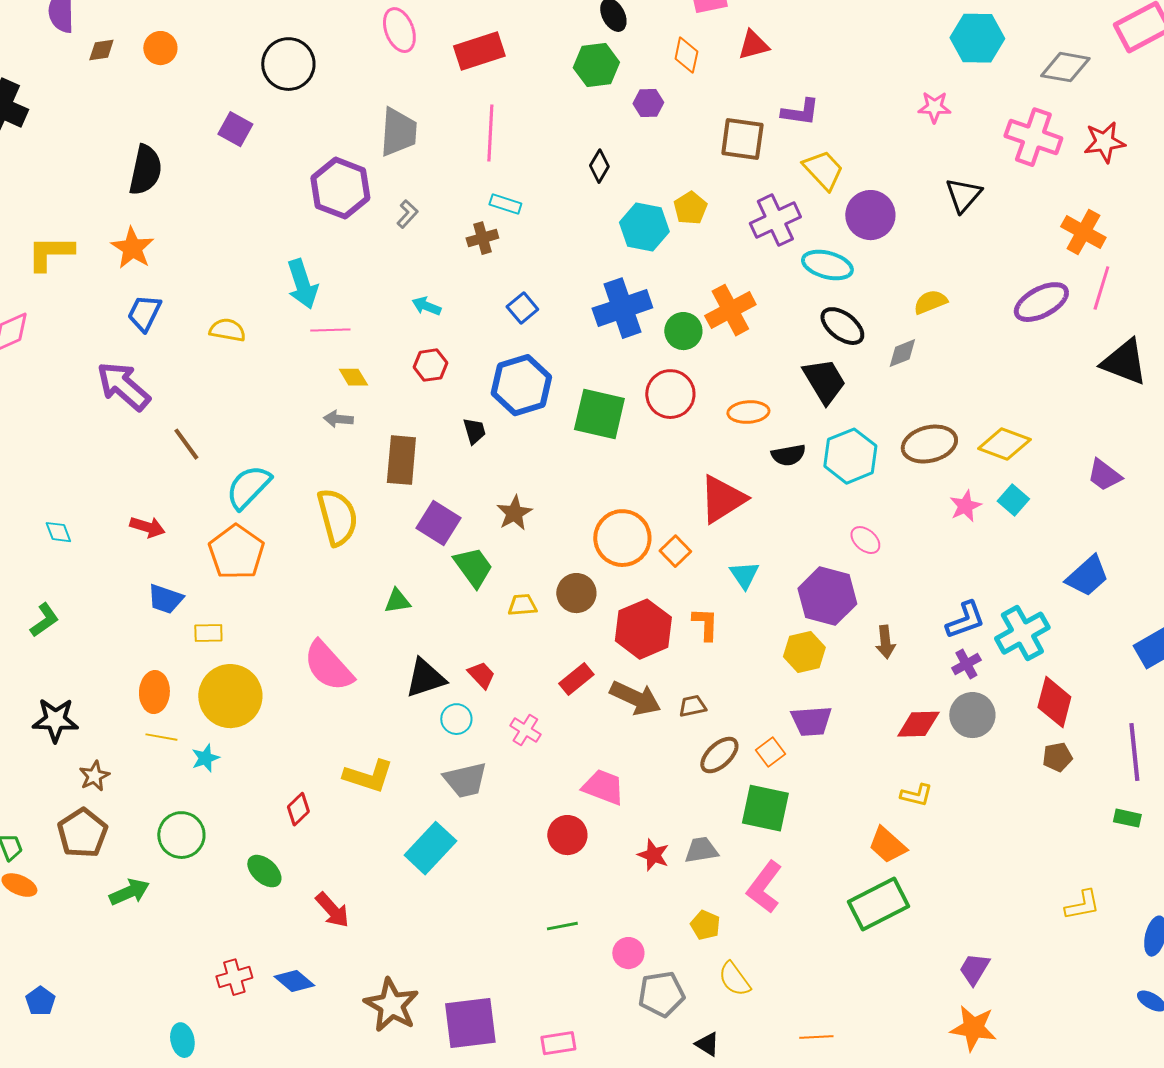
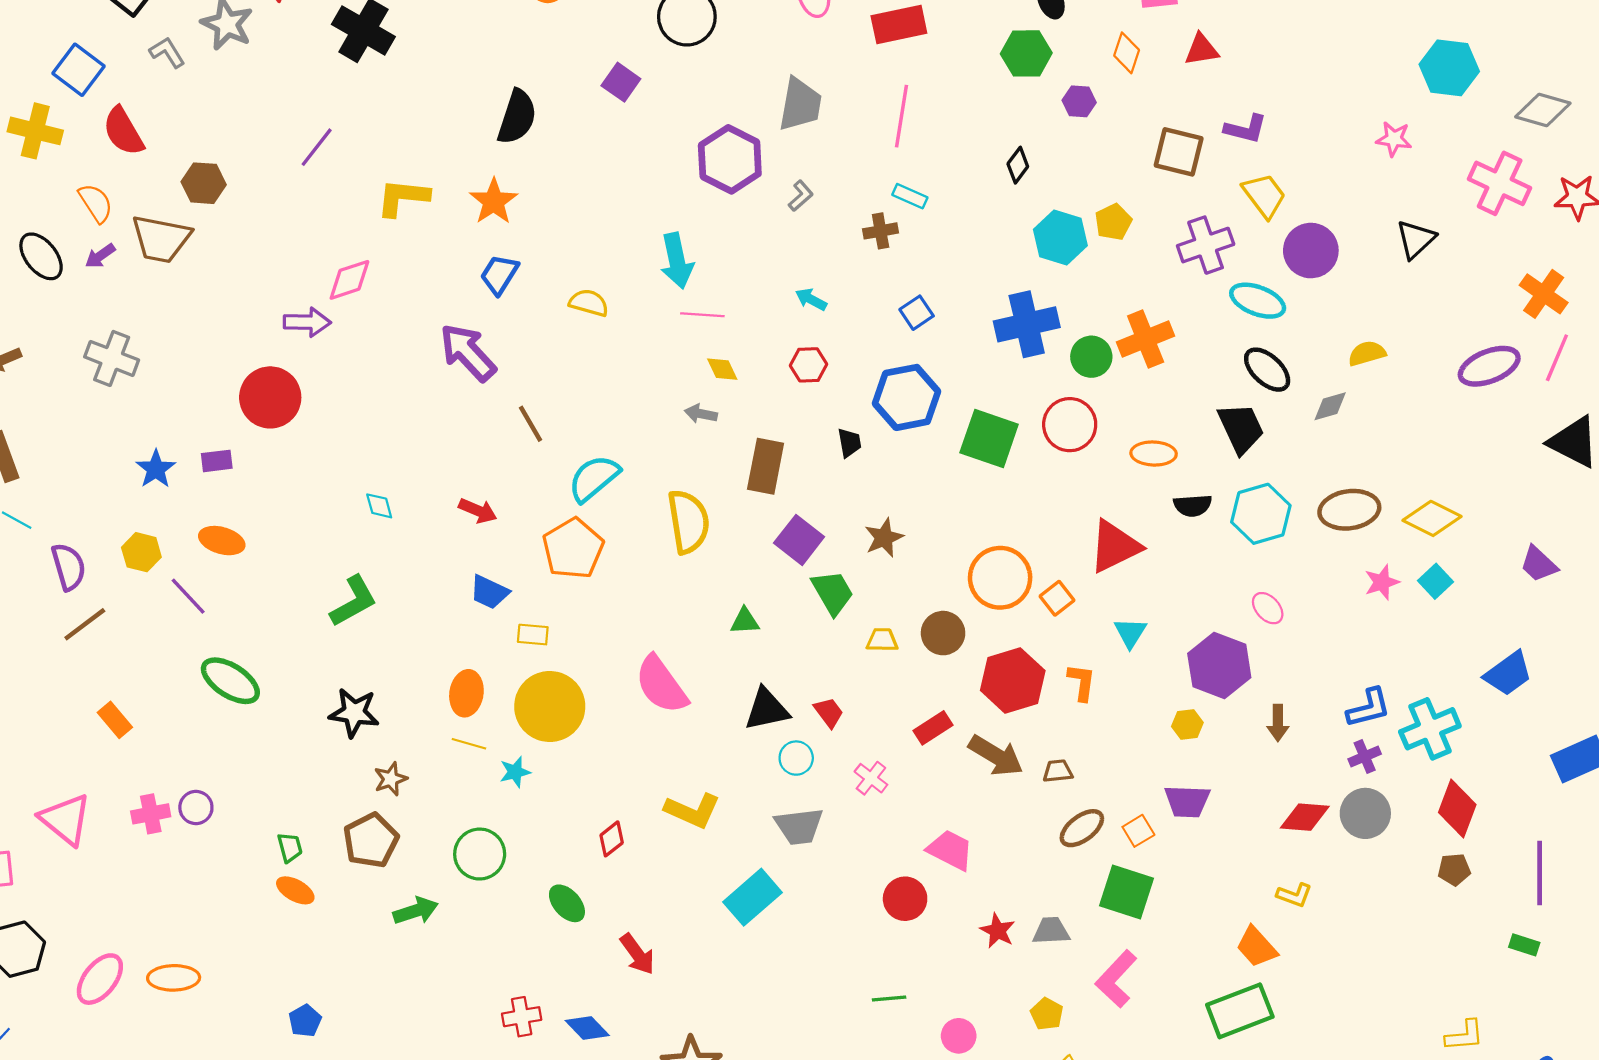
green L-shape: (44, 620) -> (354, 601), size x1.4
yellow hexagon: (804, 652) -> (1187, 725), size x0.7

